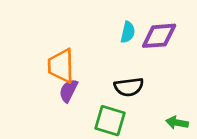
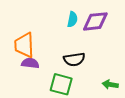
purple semicircle: (68, 91) -> (30, 63), turned 72

